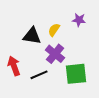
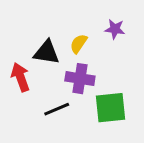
purple cross: (55, 54) -> (80, 79), turned -30
red arrow: (14, 66) -> (20, 77), moved

